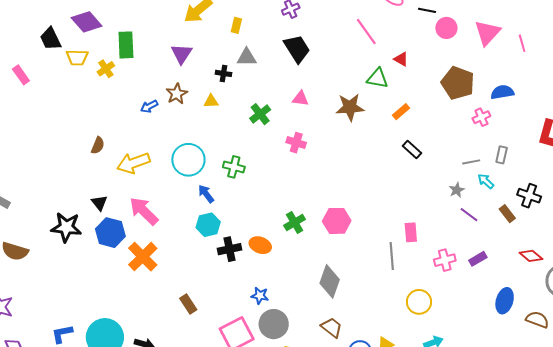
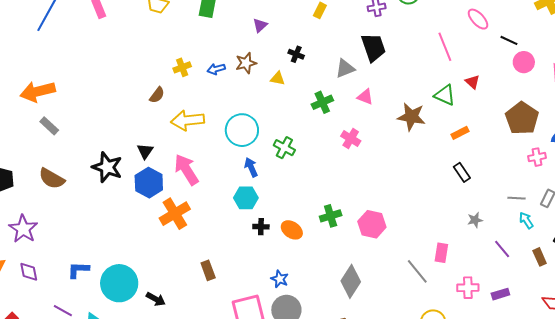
purple triangle: (182, 54) -> (260, 25), size x0.7
gray triangle: (247, 57) -> (345, 68), moved, turned -35
yellow cross: (106, 69) -> (182, 67), moved
gray star: (457, 190) -> (475, 220), moved
black cross: (229, 249) -> (261, 227), size x0.7
gray line: (392, 256) -> (417, 271), turned -48

